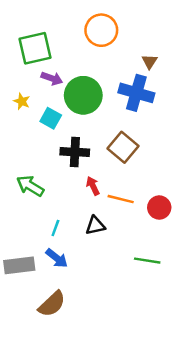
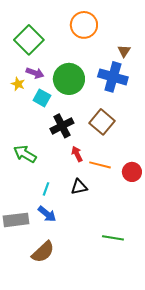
green square: (35, 48) -> (29, 40), turned -32
purple arrow: (52, 78) -> (35, 73), moved
black cross: (75, 152) -> (62, 126), turned -30
green line: (147, 261) -> (113, 238), moved

